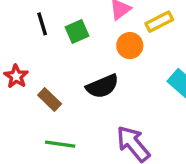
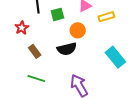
orange circle: (130, 46) -> (78, 30), moved
red star: (16, 76) -> (22, 28), moved

